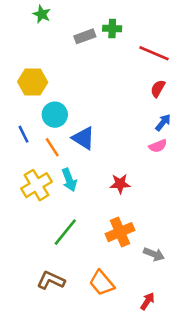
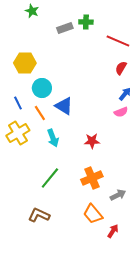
yellow cross: (37, 185) -> (18, 133), moved
gray arrow: (154, 254) -> (118, 195), turned -49
orange trapezoid: (102, 283) -> (93, 214), moved

